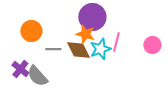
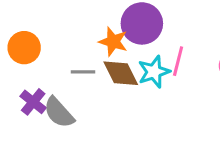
orange circle: (31, 31) -> (24, 48), moved
orange star: (85, 34) -> (113, 42), moved

